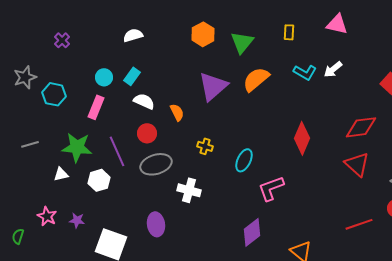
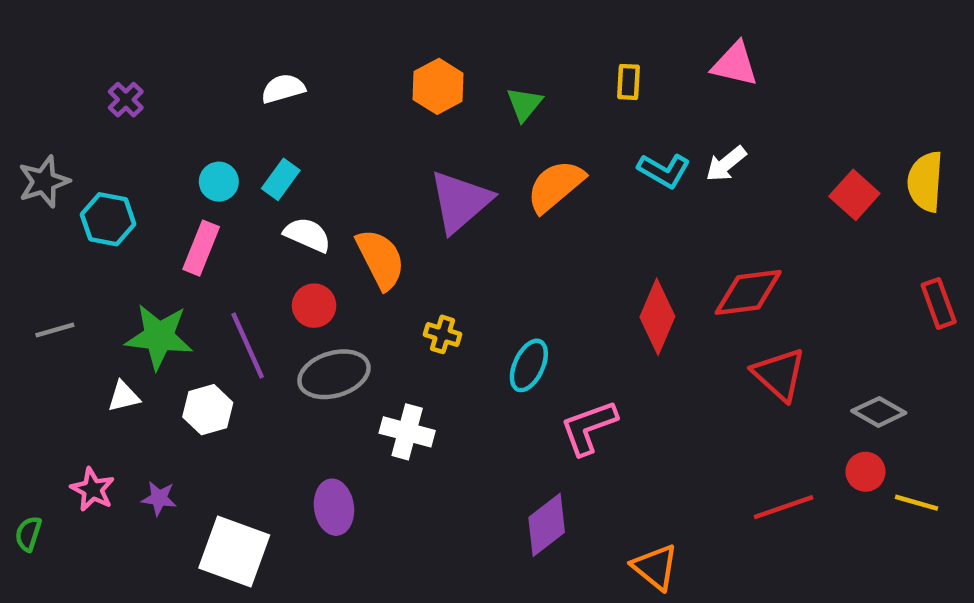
green triangle: (242, 42) -> (524, 104), size x0.7
orange semicircle: (177, 112) -> (380, 259), size x1.6
red diamond: (361, 127) -> (748, 292), moved

